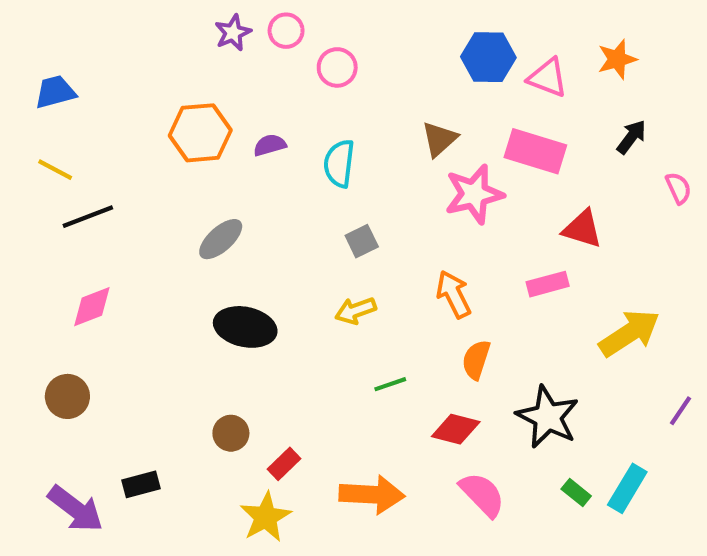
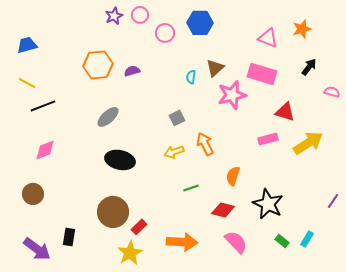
blue hexagon: (488, 57) -> (200, 23), moved
cyan semicircle: (339, 163) -> (191, 77), moved, size x0.6
pink semicircle: (678, 188) -> (332, 92), turned -49
orange arrow: (454, 294) -> (205, 144), moved
yellow arrow: (629, 333) -> (308, 143), moved
brown circle: (231, 433) -> (113, 212), size x1.8
black rectangle: (141, 484) -> (69, 237), turned -66
cyan rectangle: (627, 488) -> (307, 239), size x0.7

